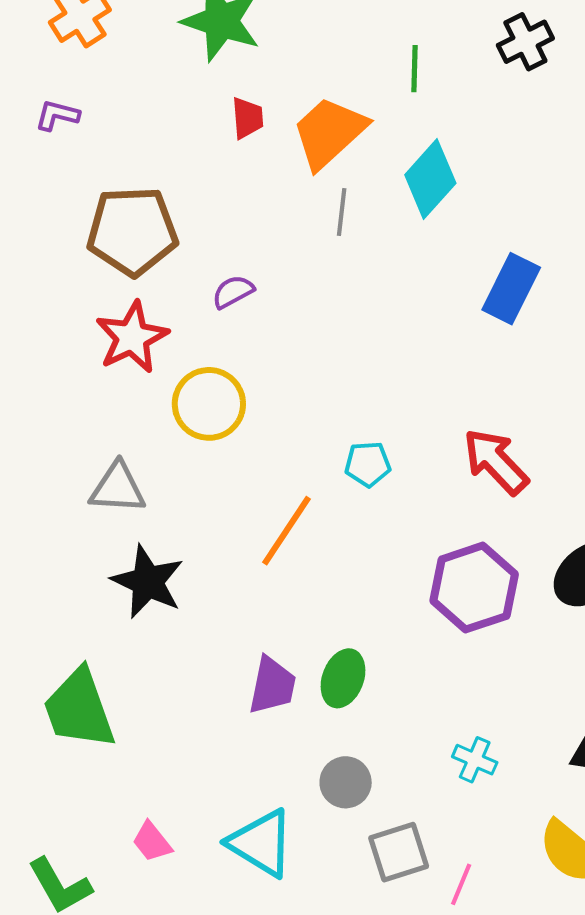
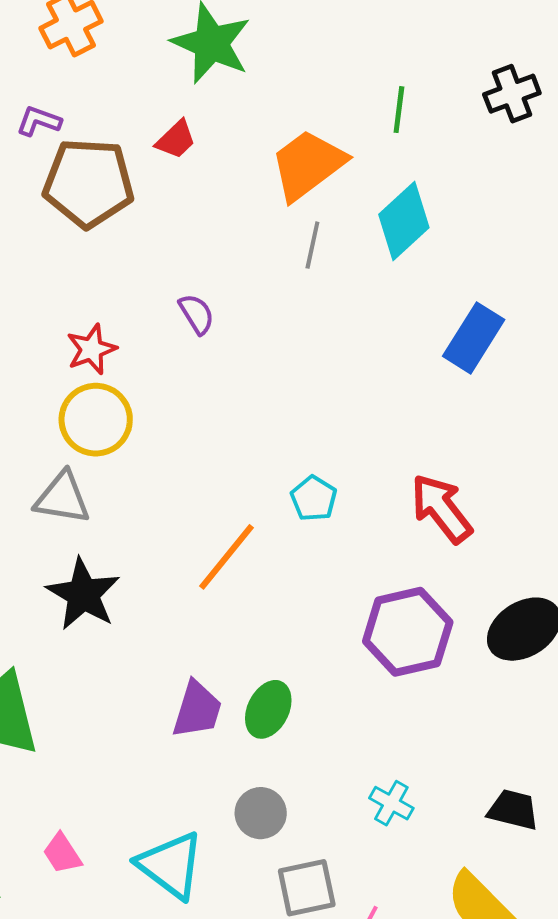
red trapezoid: (247, 118) -> (176, 140), moved, turned 45
brown pentagon: (132, 231) -> (88, 183), moved
purple semicircle: (233, 292) -> (197, 314), turned 81
red star: (132, 337) -> (91, 349), size x0.7
yellow circle: (209, 404) -> (96, 420), moved
cyan pentagon: (368, 464) -> (314, 499), turned 30

